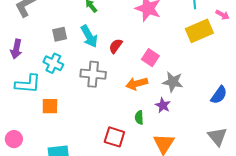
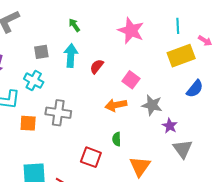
cyan arrow: (89, 36) -> (71, 56), turned -150
gray cross: (93, 74) -> (58, 113), moved
blue semicircle: (219, 95) -> (195, 89), moved
purple star: (163, 105) -> (170, 126), moved
gray triangle: (217, 136) -> (183, 149), moved

